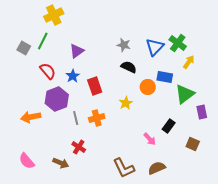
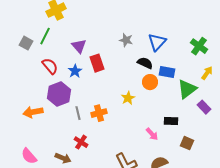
green cross: (178, 43) -> (199, 46), moved
purple triangle: (77, 51) -> (79, 46), turned -35
yellow arrow: (189, 62) -> (207, 73), moved
black semicircle: (129, 67) -> (145, 63), moved
red rectangle: (95, 86) -> (97, 63), moved
purple rectangle: (202, 112) -> (204, 107), turned -32
black rectangle: (169, 126) -> (171, 121), turned 56
brown square: (193, 144) -> (187, 143), moved

